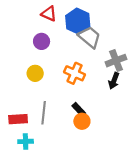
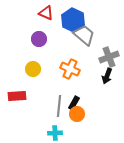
black rectangle: (79, 110) -> (74, 103), turned 72
gray line: (44, 113) -> (59, 106), moved
red rectangle: (18, 119) -> (17, 96), moved
cyan cross: (26, 141) -> (55, 133), moved

